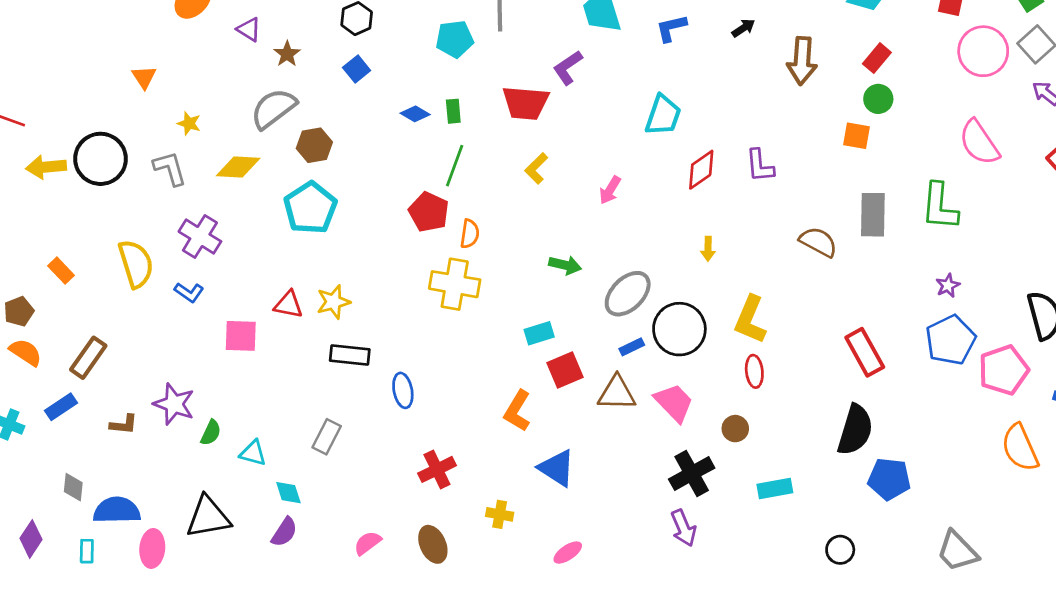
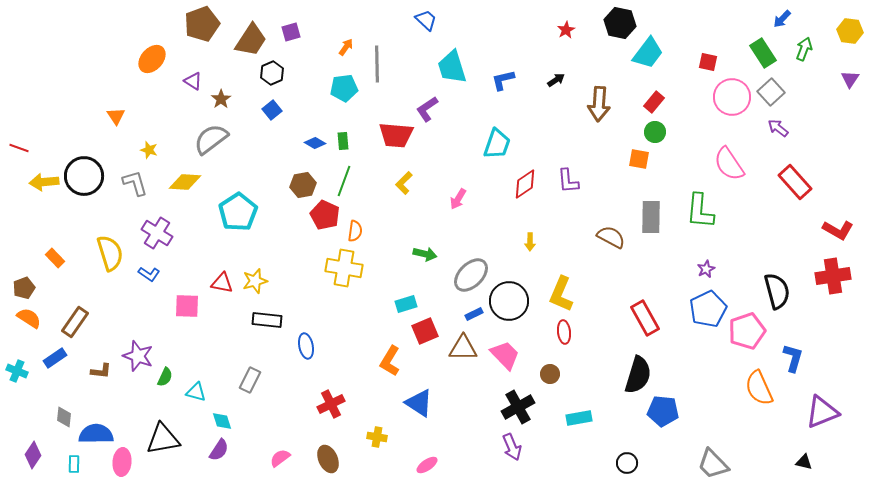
brown hexagon: (314, 145) -> (303, 185), moved

